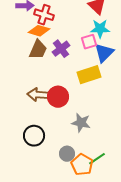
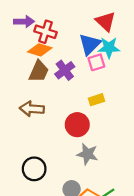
blue triangle: (104, 53) -> (90, 44), moved
yellow rectangle: (89, 75) -> (96, 100), size x0.6
brown arrow: (38, 95) -> (32, 109), moved
red circle: (58, 97) -> (77, 125), moved

